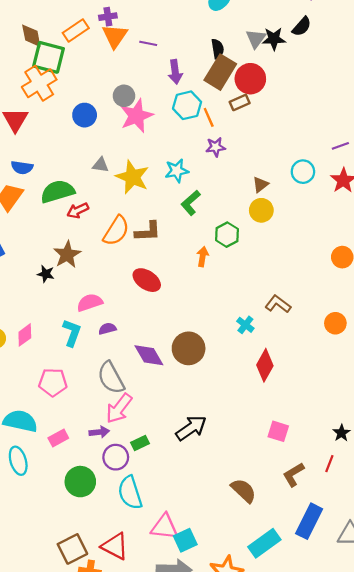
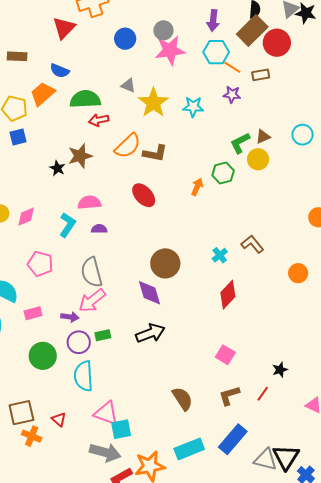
brown rectangle: (240, 102) -> (261, 75), moved
orange line: (209, 117) -> (232, 67), turned -48
green L-shape: (191, 203) -> (240, 143), moved
purple diamond: (149, 355) -> (149, 293), moved
red triangle: (115, 546) -> (59, 419), size x0.6

